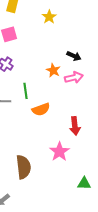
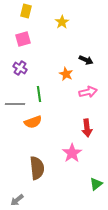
pink arrow: (74, 78) -> (88, 92), moved
orange semicircle: (41, 109) -> (33, 122), moved
green triangle: (84, 183) -> (96, 184), turned -40

